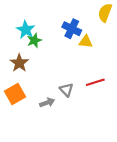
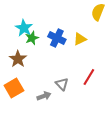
blue cross: (72, 29) -> (57, 38), moved
yellow triangle: (86, 42) -> (80, 39), turned -32
red line: (95, 82) -> (89, 77), turned -42

